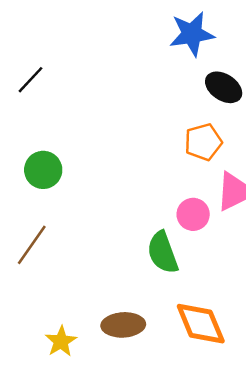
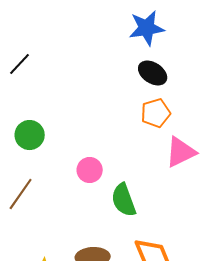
black ellipse: (224, 87) -> (153, 73), moved
pink circle: (193, 214) -> (90, 170), moved

